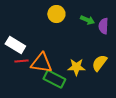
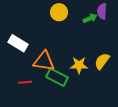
green arrow: (87, 20) -> (90, 18), turned -48
purple semicircle: (103, 26) -> (102, 11), moved
red line: (21, 61) -> (25, 82), moved

